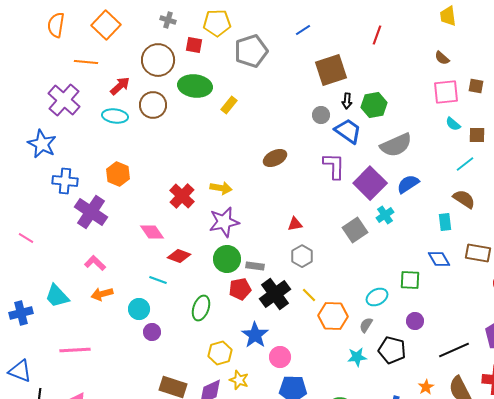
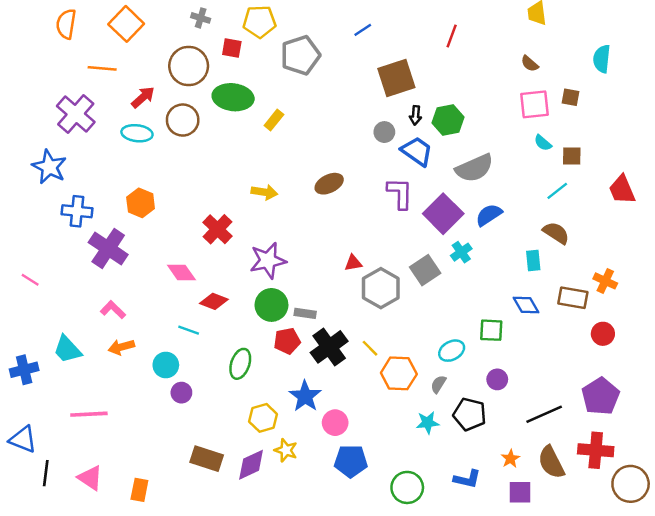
yellow arrow: (221, 188) -> (264, 192), moved
gray hexagon: (302, 256) -> (381, 288), moved, size x1.5

